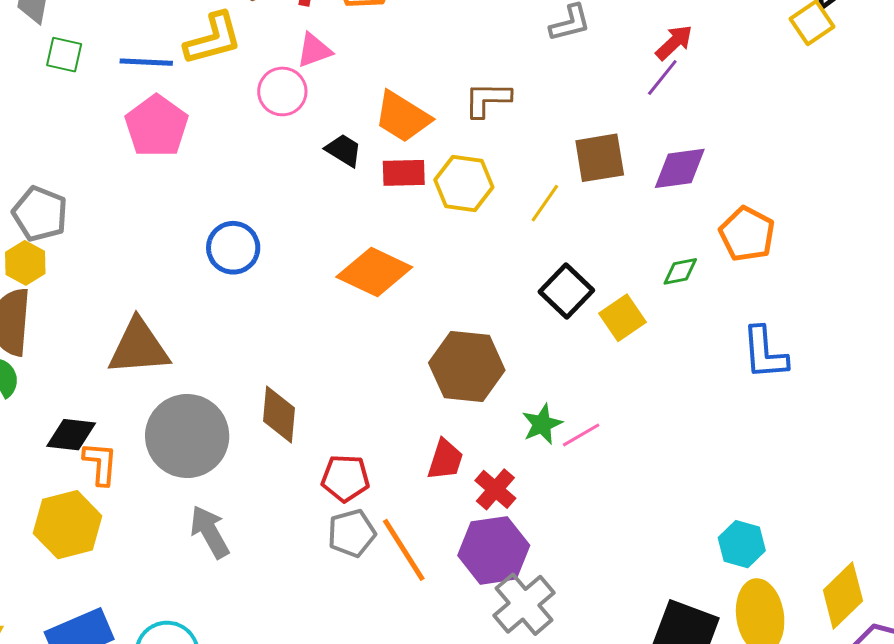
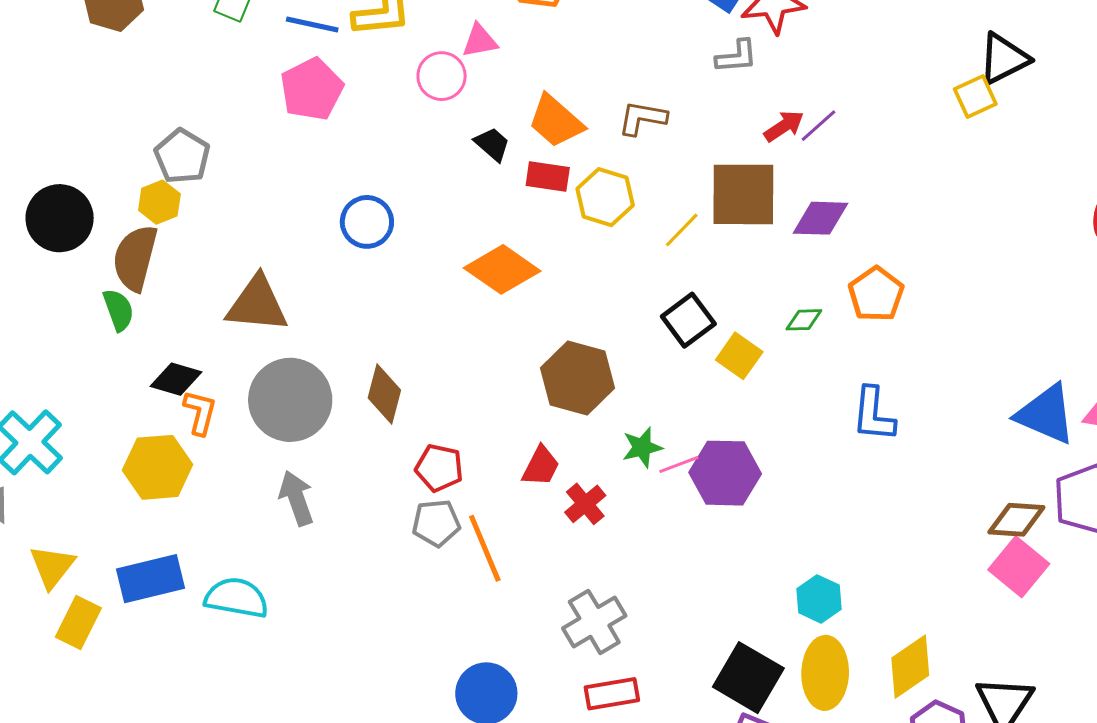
red arrow: (674, 42) -> (784, 126), moved
brown square: (600, 158) -> (743, 194), size x1.4
yellow square: (623, 318) -> (739, 356), turned -30
purple hexagon: (494, 550) -> (725, 473), moved

